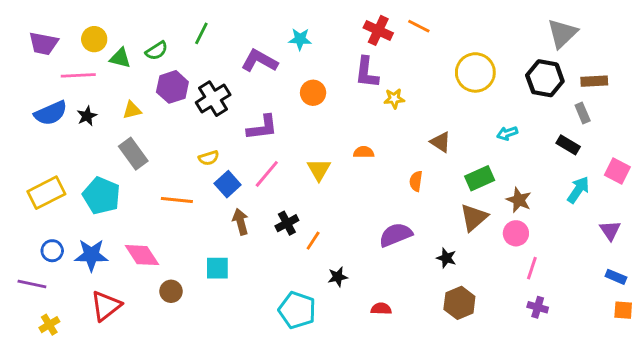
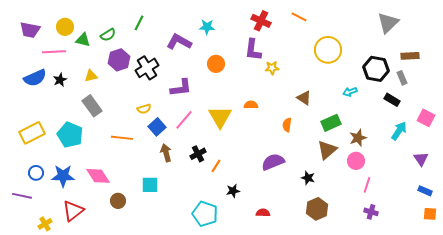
orange line: (419, 26) -> (299, 17), moved
black hexagon: (545, 78) -> (376, 69), moved
yellow triangle: (319, 170) -> (220, 117), size x1.4
brown star: (519, 200) -> (358, 138), turned 30
yellow cross: (49, 325) -> (45, 224), moved

